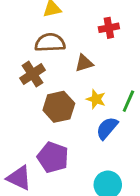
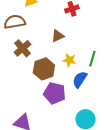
brown semicircle: (50, 43) -> (15, 22), moved
purple pentagon: (53, 157) -> (55, 93), moved

